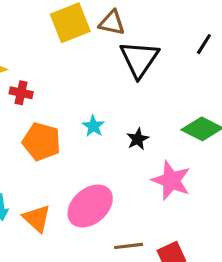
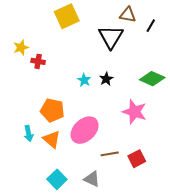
brown triangle: (112, 23) -> (128, 15), moved
black star: (138, 139) -> (106, 79), moved
orange pentagon: (42, 142) -> (52, 110), moved

